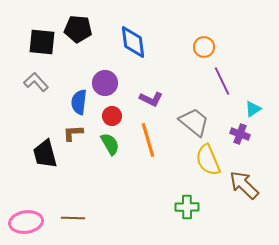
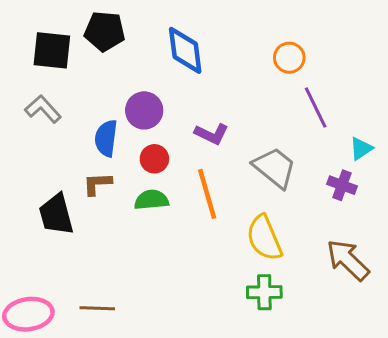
green semicircle: (110, 144) -> (151, 200), turned -65
yellow semicircle: (208, 160) -> (264, 238), moved

